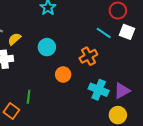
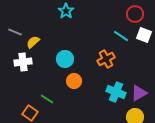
cyan circle: (47, 47) -> (65, 59), moved
orange circle: (63, 74) -> (74, 81), moved
green line: (29, 97) -> (47, 99), turned -64

